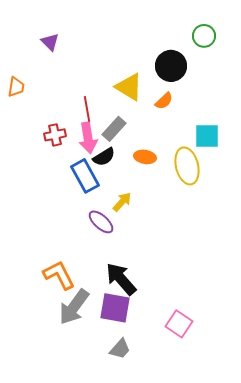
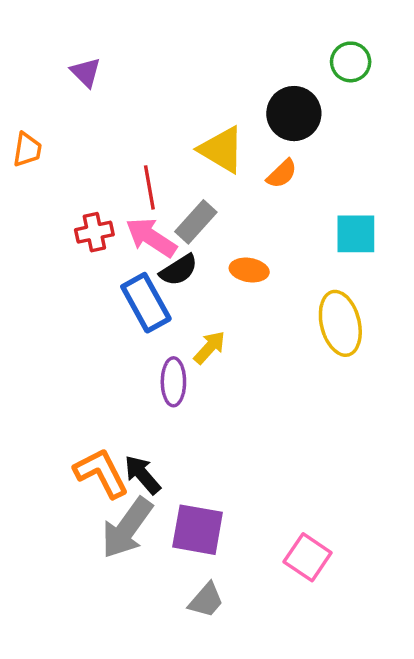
pink arrow: (88, 138) -> (151, 237), turned 132
yellow ellipse: (187, 166) -> (340, 323), moved
purple ellipse: (101, 222) -> (173, 382), turned 48
black arrow: (121, 279) -> (143, 475), moved, size x0.7

